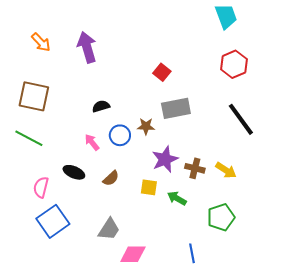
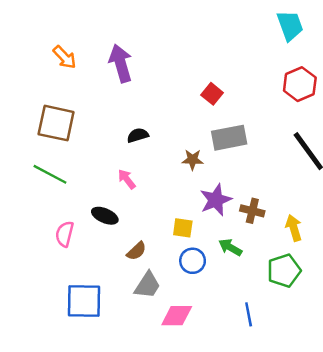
blue circle: (120, 135) -> (193, 261), moved
yellow arrow: (226, 170) -> (294, 228), moved, turned -140
brown semicircle: (111, 178) -> (136, 251), moved
yellow square: (149, 187) -> (183, 228), moved
blue square: (53, 221) -> (84, 301), moved, turned 36

